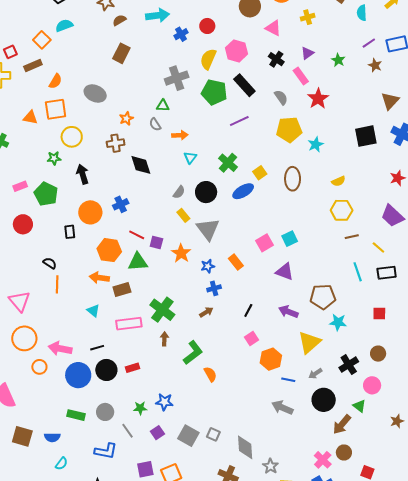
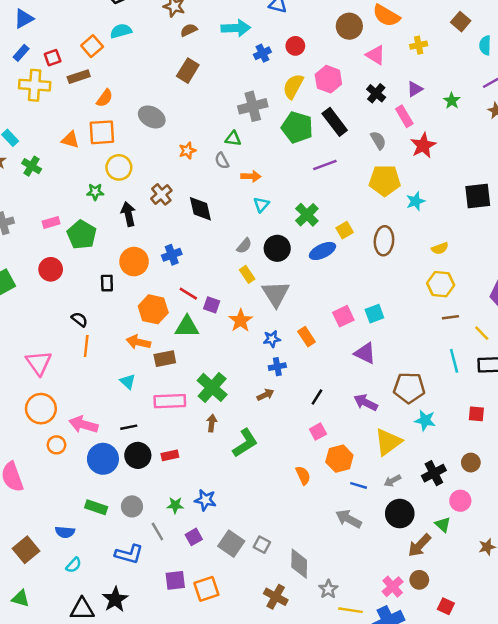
brown cross: (116, 143) -> (161, 194), moved, turned -36
orange semicircle: (210, 374) -> (303, 475), moved
brown square: (22, 436) -> (26, 550), moved, turned 30

